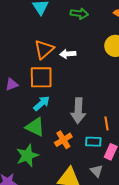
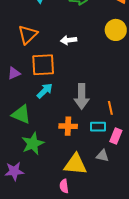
orange triangle: (44, 49) -> (28, 34), moved
green triangle: (35, 127) -> (21, 114), moved
orange cross: (63, 140) -> (68, 126), turned 36
gray triangle: (96, 171) -> (103, 156), turned -32

